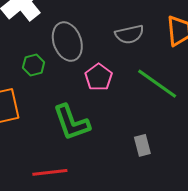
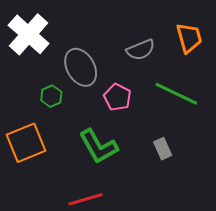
gray rectangle: (142, 145) -> (163, 149), moved

